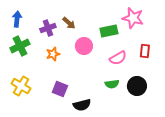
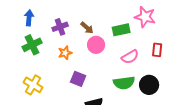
brown arrow: (69, 23) -> (87, 28), moved
green semicircle: (112, 84) -> (124, 83), size x1.5
purple square: (60, 89) -> (78, 79), moved

